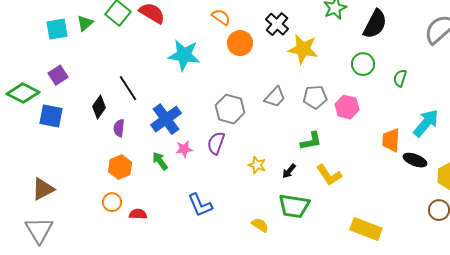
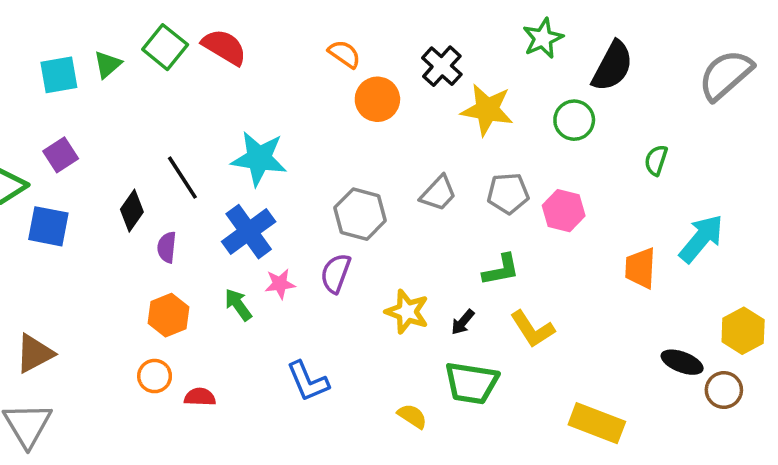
cyan star: (184, 55) -> (259, 158), moved
green circle: (363, 64) -> (574, 120), moved
black ellipse: (415, 160) -> (682, 362), moved
yellow star: (257, 165) -> (407, 312), size x1.4

